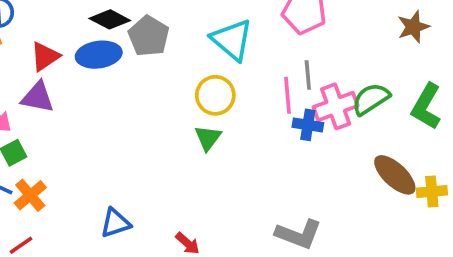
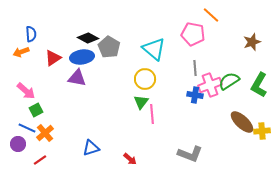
pink line: (287, 95) -> (152, 114), moved
purple triangle: (38, 97) -> (77, 78), moved

